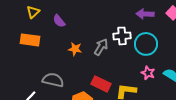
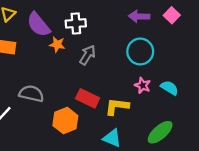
purple semicircle: (59, 21) -> (38, 25), size x1.6
white cross: (122, 36) -> (76, 23), moved
orange star: (75, 49) -> (57, 44), moved

